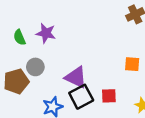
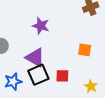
purple star: (46, 33) -> (41, 26), moved

